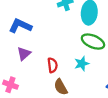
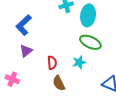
blue L-shape: (20, 26) -> (24, 25), turned -70

